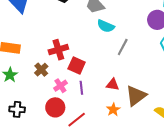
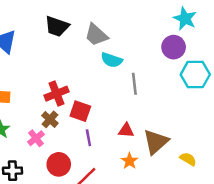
gray line: (123, 47) -> (134, 84), turned -30
brown cross: (41, 70) -> (50, 119), moved
pink cross: (60, 86) -> (36, 138), moved

